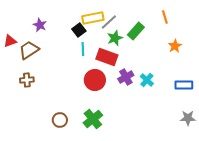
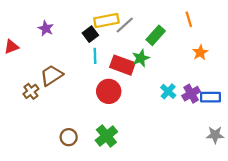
green star: (115, 38) -> (141, 58), moved
brown trapezoid: (29, 50) -> (51, 75), moved
purple cross: (126, 77) -> (191, 94), moved
brown cross: (27, 80) -> (31, 91), turned -32

